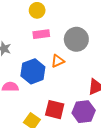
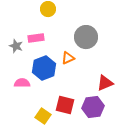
pink rectangle: (41, 34) -> (36, 38), moved

